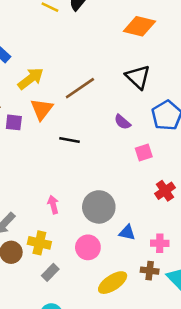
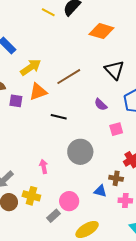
orange diamond: (139, 26) -> (101, 31), moved
orange triangle: (42, 109) -> (38, 92), turned 30
gray circle: (99, 207) -> (80, 152), moved
brown cross: (150, 271) -> (116, 178), moved
gray rectangle: (50, 272) -> (54, 216), moved

